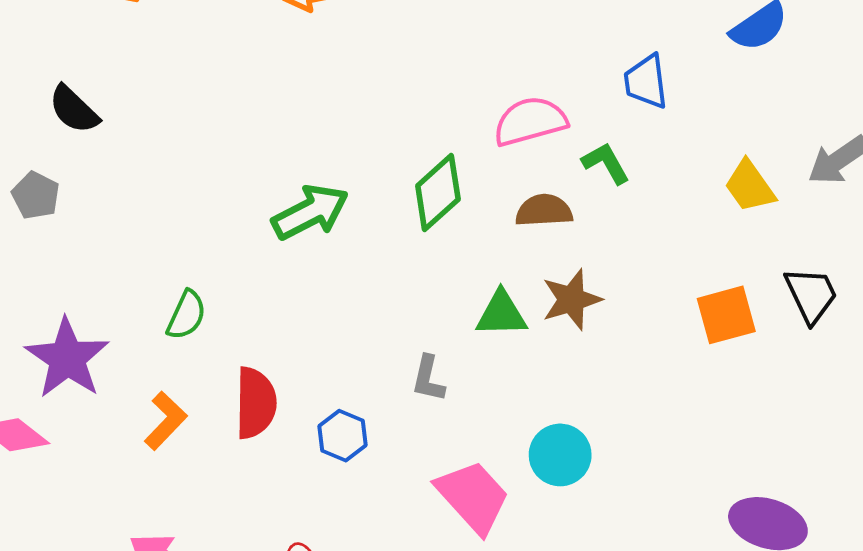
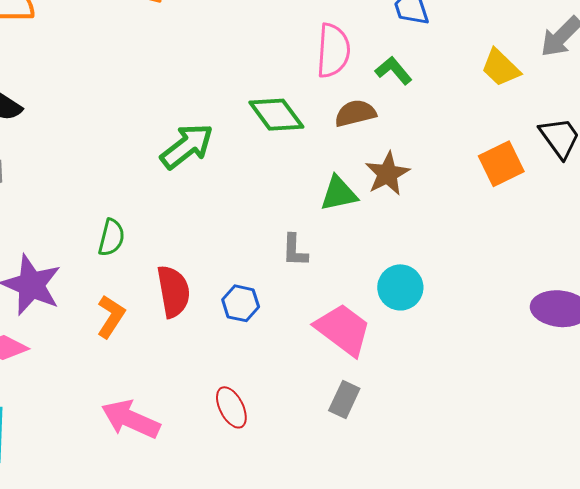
pink semicircle: (530, 121) -> (333, 51), turned 120
green diamond: (438, 192) -> (276, 115), turned -74

